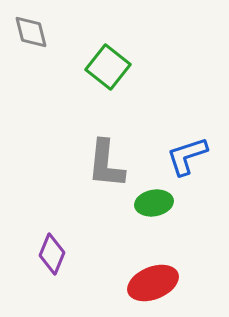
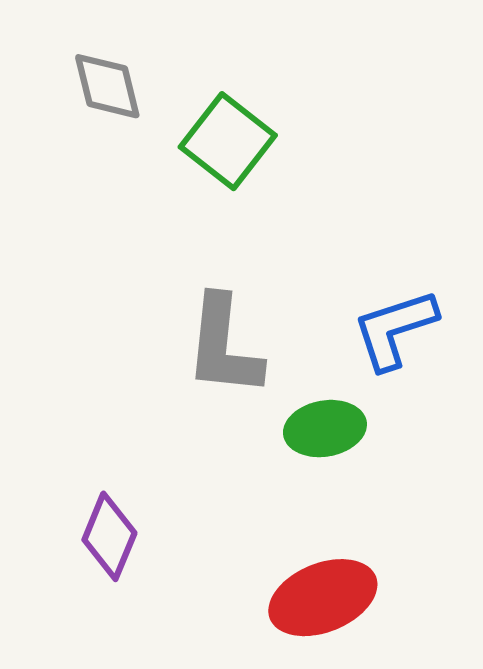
gray diamond: (31, 32) -> (107, 86), moved

